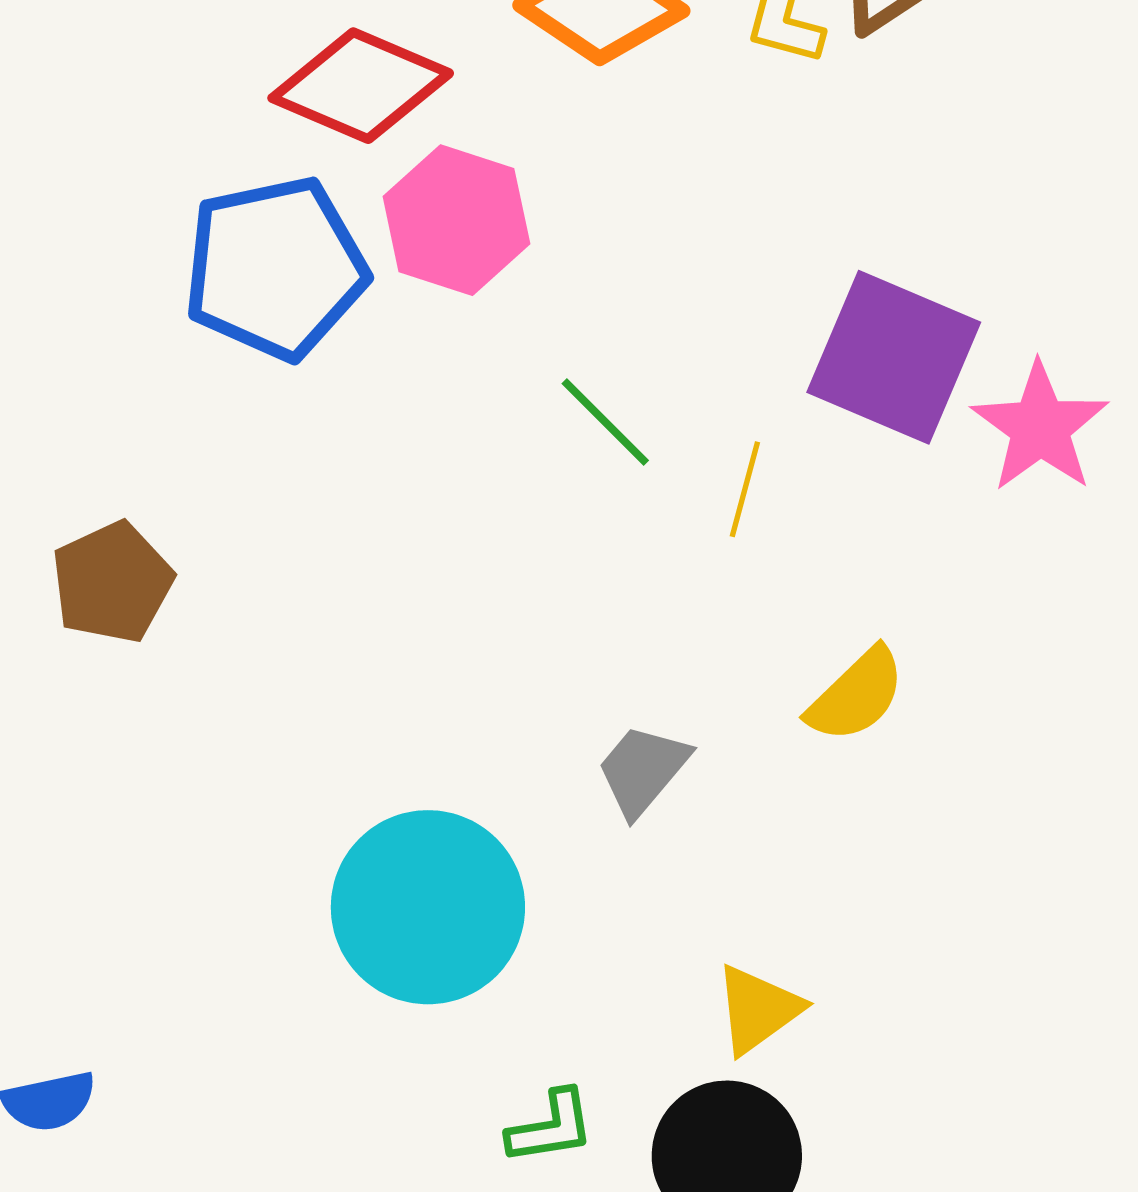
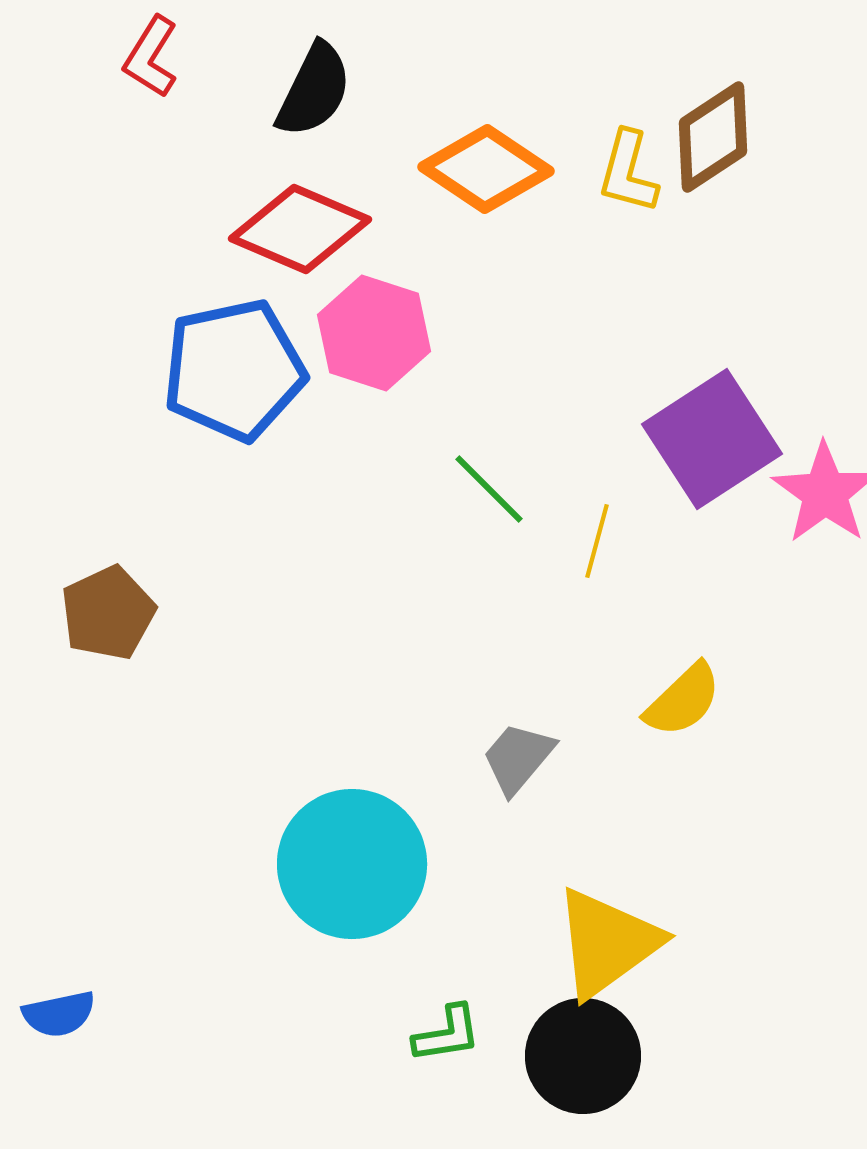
purple square: (894, 357) -> (712, 439), turned 34
yellow triangle: (758, 1009) -> (607, 943), size x1.6

